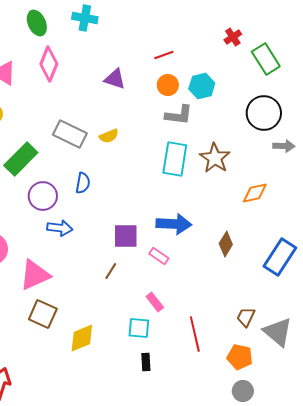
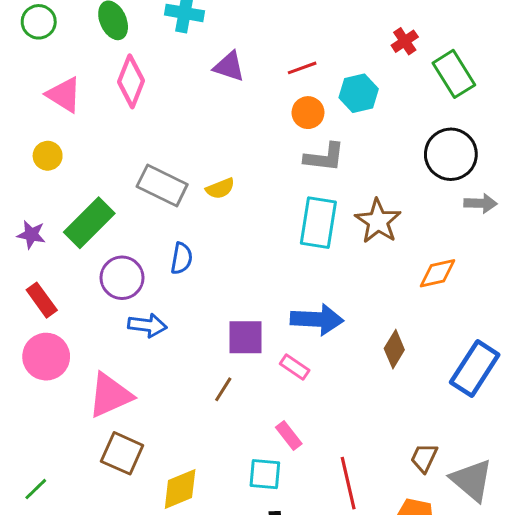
purple triangle: (115, 79) -> (229, 66), moved
cyan hexagon: (202, 86) -> (359, 93), moved

